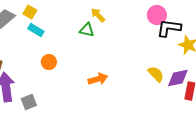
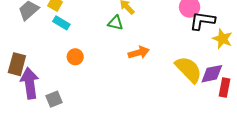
yellow semicircle: (156, 74) -> (188, 69), size x1.6
orange arrow: (98, 79) -> (139, 53), moved

